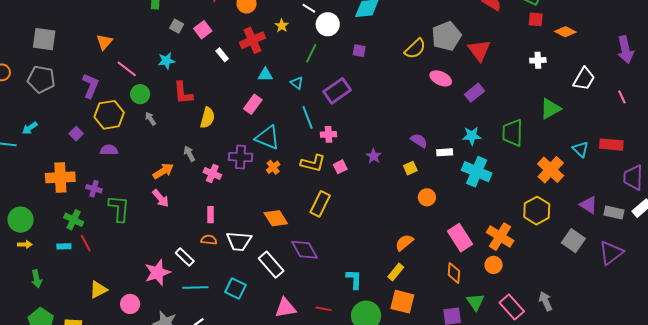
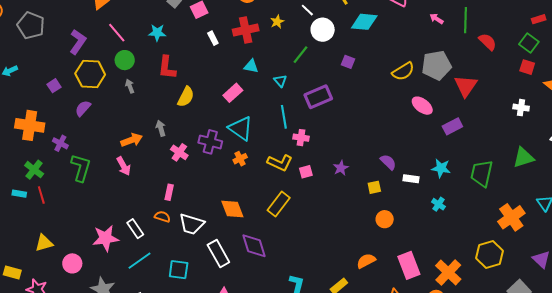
purple semicircle: (109, 150) -> (83, 108), turned -60
cyan cross: (477, 172) -> (438, 204), size x0.5
orange semicircle: (404, 243) -> (366, 261), moved
cyan line: (195, 288) -> (139, 261), turned -45
cyan square: (235, 288) -> (179, 270), turned -30

